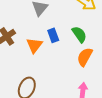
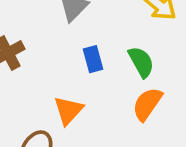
orange triangle: (34, 45) -> (68, 110), moved

